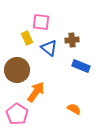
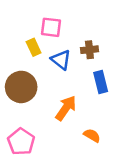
blue rectangle: (81, 66) -> (101, 82), turned 54
orange arrow: (36, 92) -> (66, 108), moved

